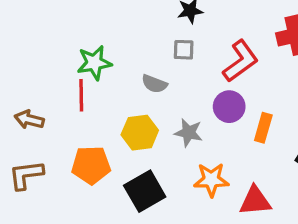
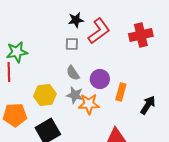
red L-shape: (241, 61) -> (99, 31), moved
gray semicircle: (154, 84) -> (73, 73), moved, turned 35
orange star: (211, 180) -> (89, 104), moved

